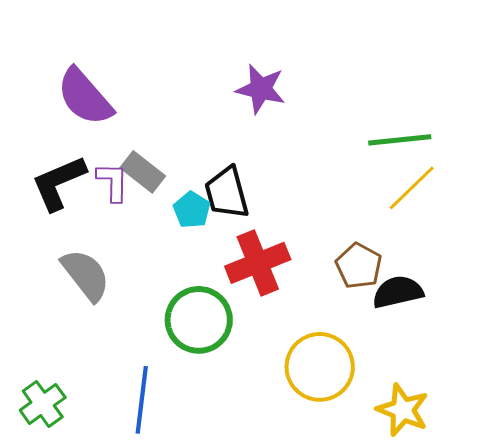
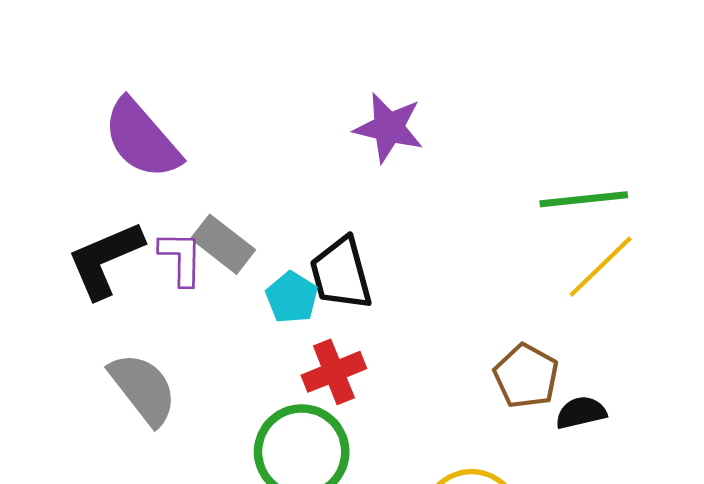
red cross: (258, 263) -> (334, 372), moved, size x0.7
black semicircle: (398, 292) -> (581, 413), size x0.7

